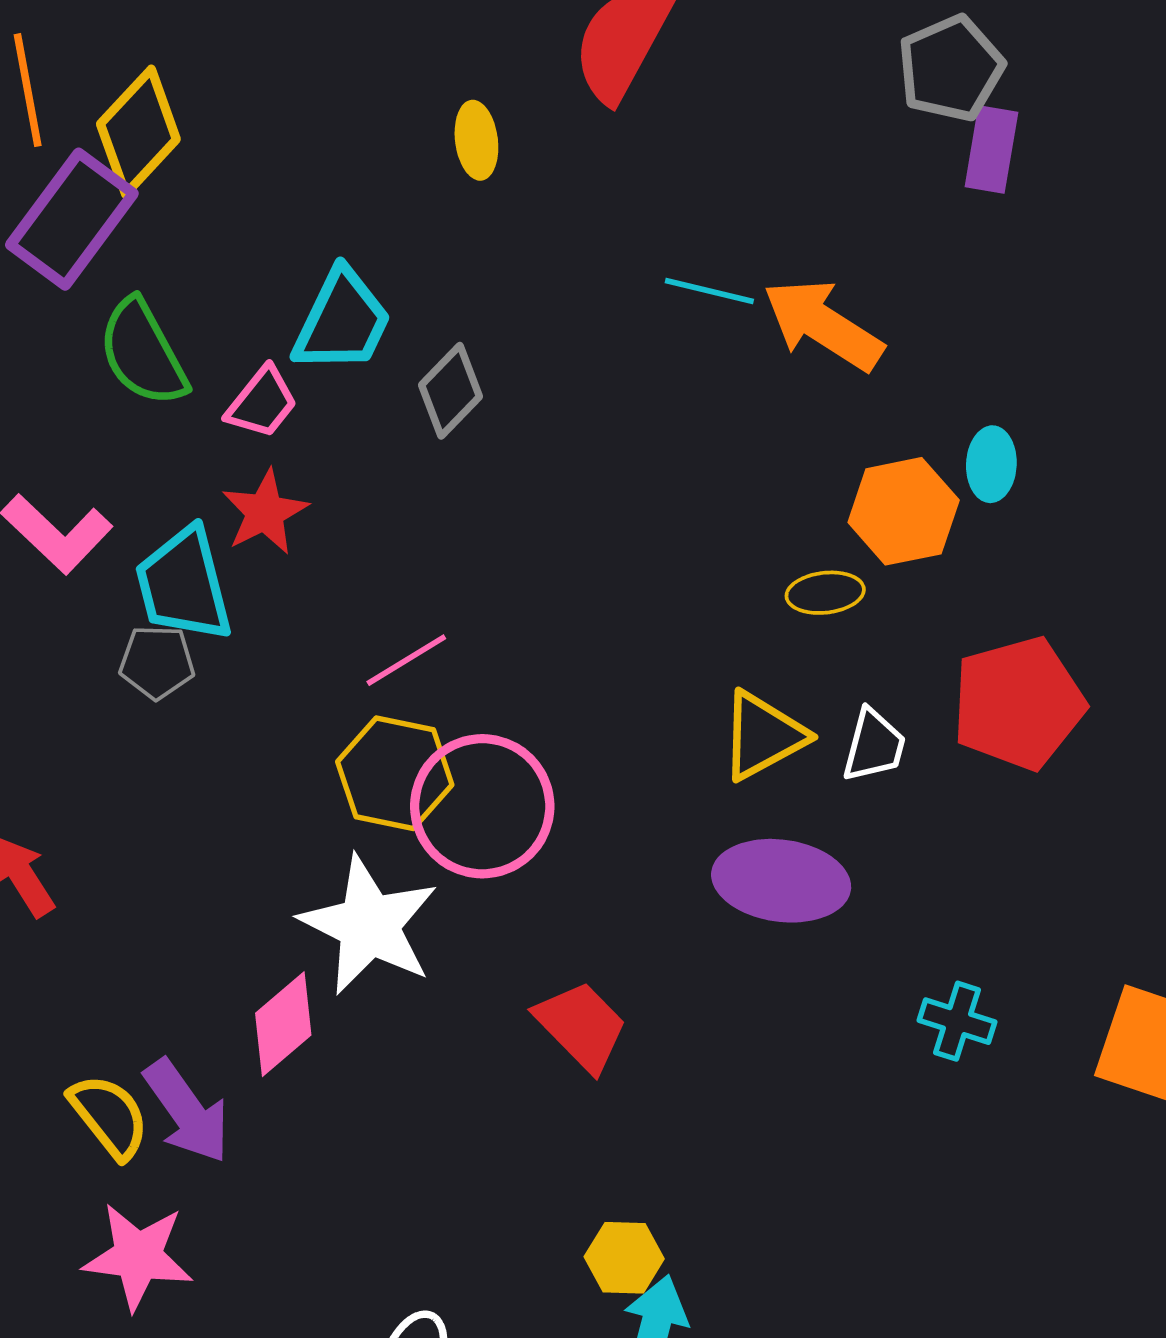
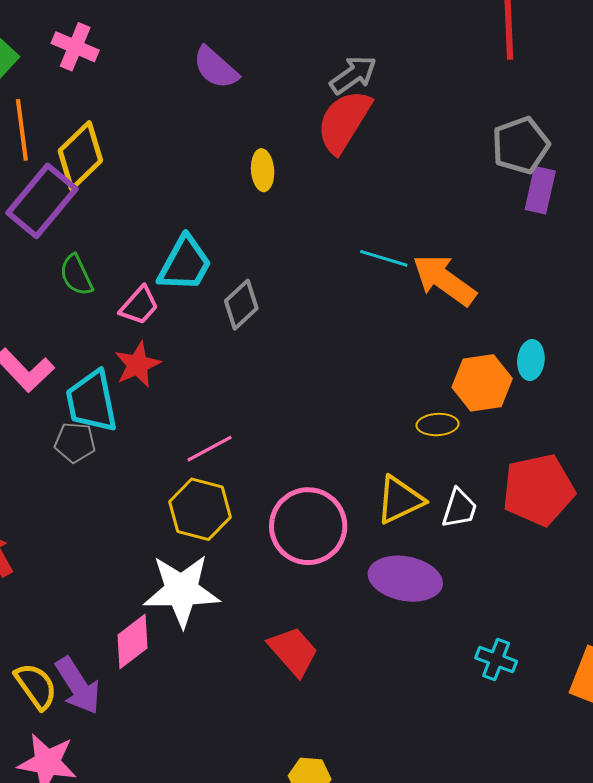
green semicircle: (143, 353) -> (76, 275), size x0.7
pink circle: (482, 806) -> (308, 526), moved
white star: (369, 925) -> (182, 591), turned -30

